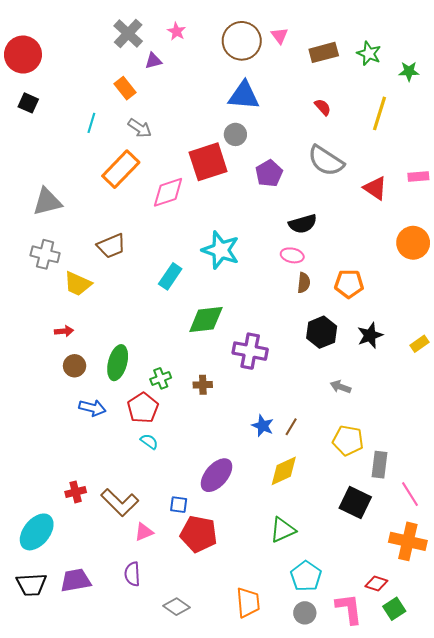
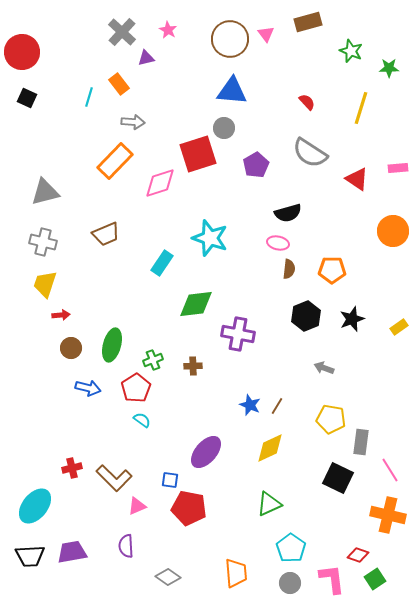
brown rectangle: (324, 52) -> (308, 22), moved
cyan line: (91, 123) -> (89, 97), moved
gray arrow: (140, 128) -> (133, 122), turned -30
yellow trapezoid: (78, 284) -> (45, 284), moved, turned 84

